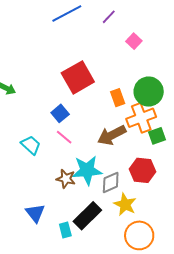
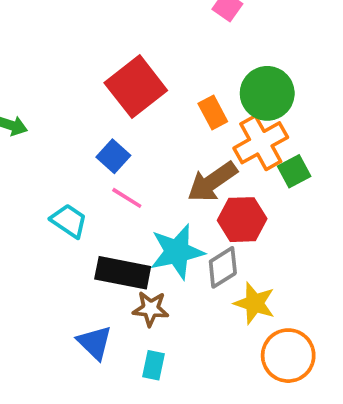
red hexagon: (143, 170) -> (242, 220), moved
brown star: (66, 179) -> (151, 309), moved
black rectangle: (87, 216) -> (123, 273), moved, turned 64
cyan rectangle: (65, 230) -> (153, 365), turned 35

